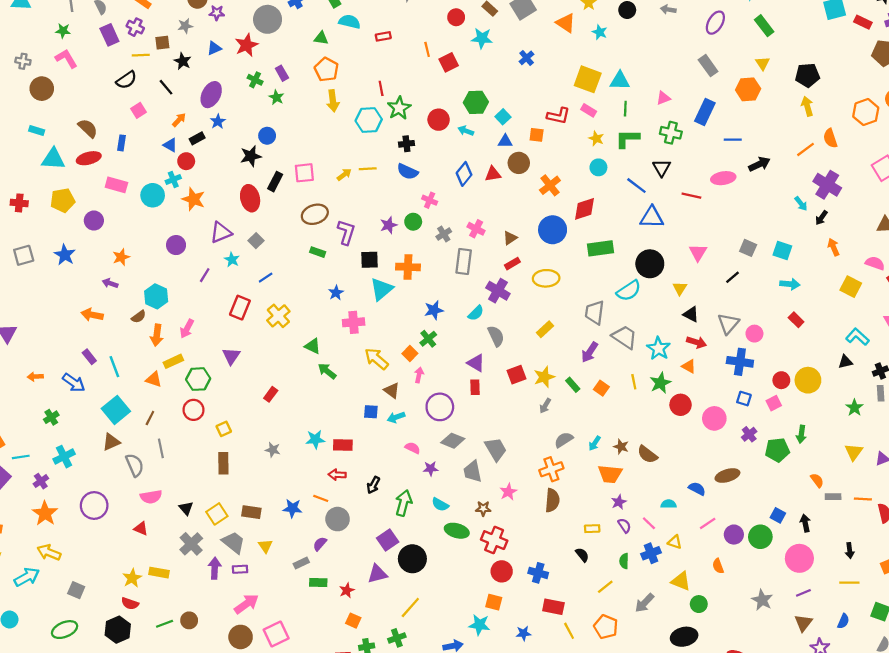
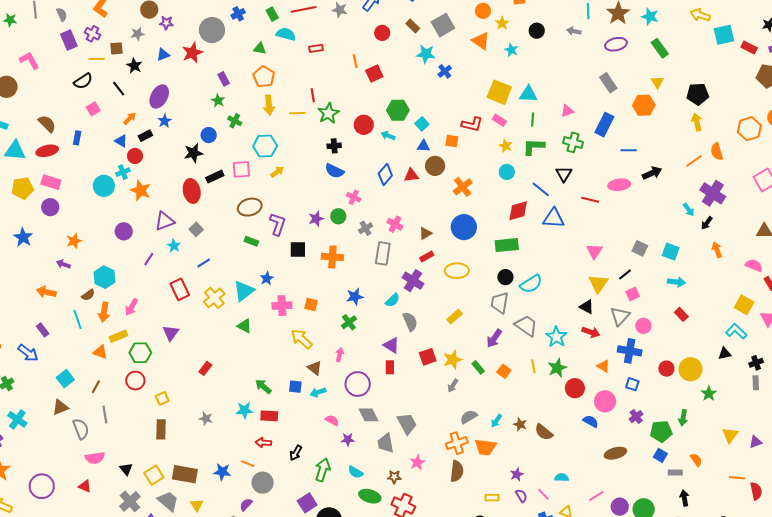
purple ellipse: (715, 23) -> (616, 44), turned 45
green star: (63, 31) -> (10, 20), moved
cyan star: (482, 38) -> (426, 54), moved
green cross: (255, 80) -> (235, 121), moved
cyan hexagon: (369, 120) -> (265, 146), moved
yellow line: (368, 169) -> (297, 113), moved
black rectangle: (275, 182) -> (215, 177), turned 36
pink rectangle: (116, 185) -> (51, 182), moved
red diamond: (584, 209) -> (518, 211), moved
black circle: (650, 264) -> (505, 277), moved, size x0.6
yellow square: (851, 287) -> (744, 305), moved
yellow triangle: (680, 288) -> (598, 284), moved, size x1.5
cyan triangle: (382, 289) -> (244, 291), moved
red rectangle: (240, 308) -> (180, 289), turned -50
orange square: (410, 354) -> (311, 305), moved, turned -32
orange triangle: (689, 366) -> (603, 366), moved
cyan line: (114, 367) -> (77, 319), moved
green arrow: (327, 371) -> (263, 386), moved
pink square: (774, 403) -> (633, 294), moved
green star: (854, 408) -> (709, 394), moved
cyan square: (116, 410) -> (65, 379), size x0.7
gray diamond: (453, 441) -> (369, 415), turned 40
cyan cross: (64, 457) -> (17, 419), turned -30
orange trapezoid: (610, 474) -> (486, 447), moved
blue semicircle: (697, 489) -> (591, 421), moved
gray rectangle: (833, 497) -> (675, 472), moved
purple circle: (94, 506) -> (42, 486), moved
brown rectangle: (251, 512) -> (185, 474), size x1.4
blue square: (778, 515) -> (660, 455), moved

